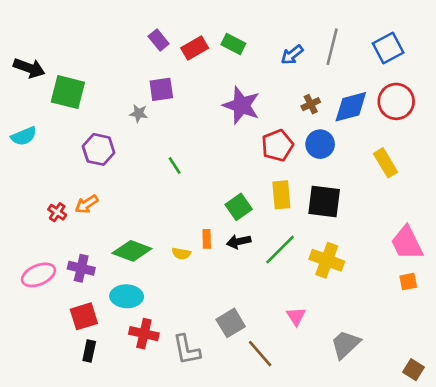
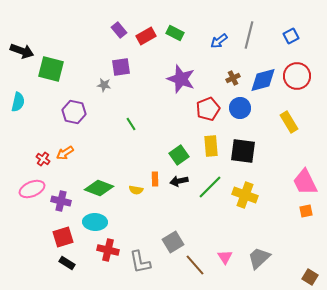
blue square: (388, 48) -> (291, 36), size x0.7
cyan semicircle: (24, 136) -> (18, 102), turned -54
pink ellipse: (38, 275) -> (32, 189), moved
pink triangle: (296, 316) -> (225, 257), moved
black rectangle: (89, 351) -> (67, 263), turned -70

